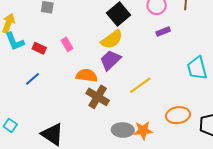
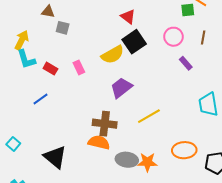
purple rectangle: (163, 31) -> (186, 63), moved, turned 64
yellow semicircle: (112, 40) -> (113, 55), moved
orange semicircle: (87, 75) -> (99, 142), moved
brown cross: (98, 97) -> (105, 124), turned -30

